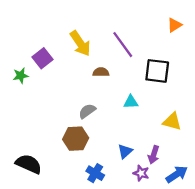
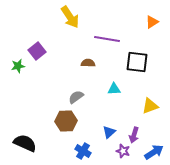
yellow arrow: (80, 43) -> (70, 17), moved
purple line: (123, 45) -> (107, 39), turned -45
yellow triangle: (172, 121) -> (150, 106), turned -36

